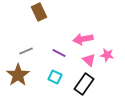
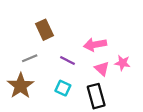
brown rectangle: (39, 12) -> (45, 30), moved
black rectangle: (84, 84) -> (96, 96), turned -50

